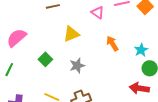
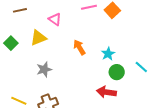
pink triangle: (98, 13) -> (55, 19), moved
green square: (45, 59) -> (11, 43), moved

